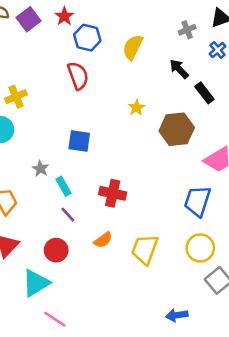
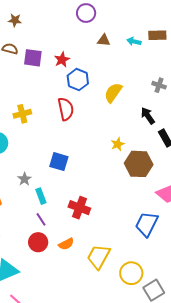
purple square: (29, 19) -> (33, 58), turned 36
gray cross: (187, 30) -> (159, 85), turned 32
yellow cross: (16, 97) -> (22, 114), moved
yellow star: (136, 108) -> (118, 144), moved
yellow circle: (200, 248) -> (131, 273), moved
red circle: (56, 250) -> (38, 242), moved

